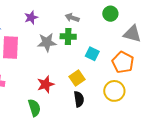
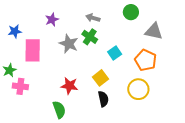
green cross: (68, 36) -> (90, 37), turned 35
gray star: (47, 42) -> (69, 44), turned 30
cyan square: (92, 54) -> (115, 53), turned 32
red star: (46, 84) -> (69, 86), turned 30

